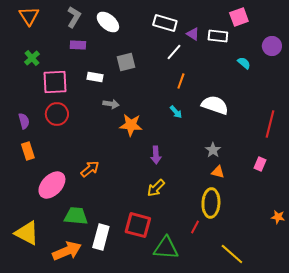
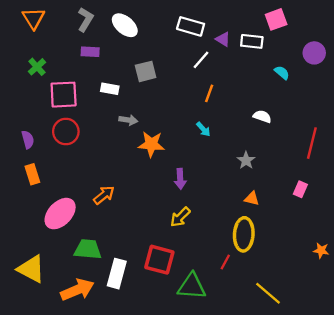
white semicircle: (215, 105) -> (262, 116), moved, size x0.6
gray star: (213, 150) -> (246, 160), moved

